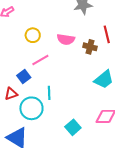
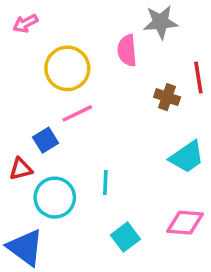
yellow circle: (33, 35) -> (67, 68), size x1.6
pink semicircle: (66, 39) -> (127, 50), moved, turned 72
cyan line: (49, 93) -> (105, 183), moved

